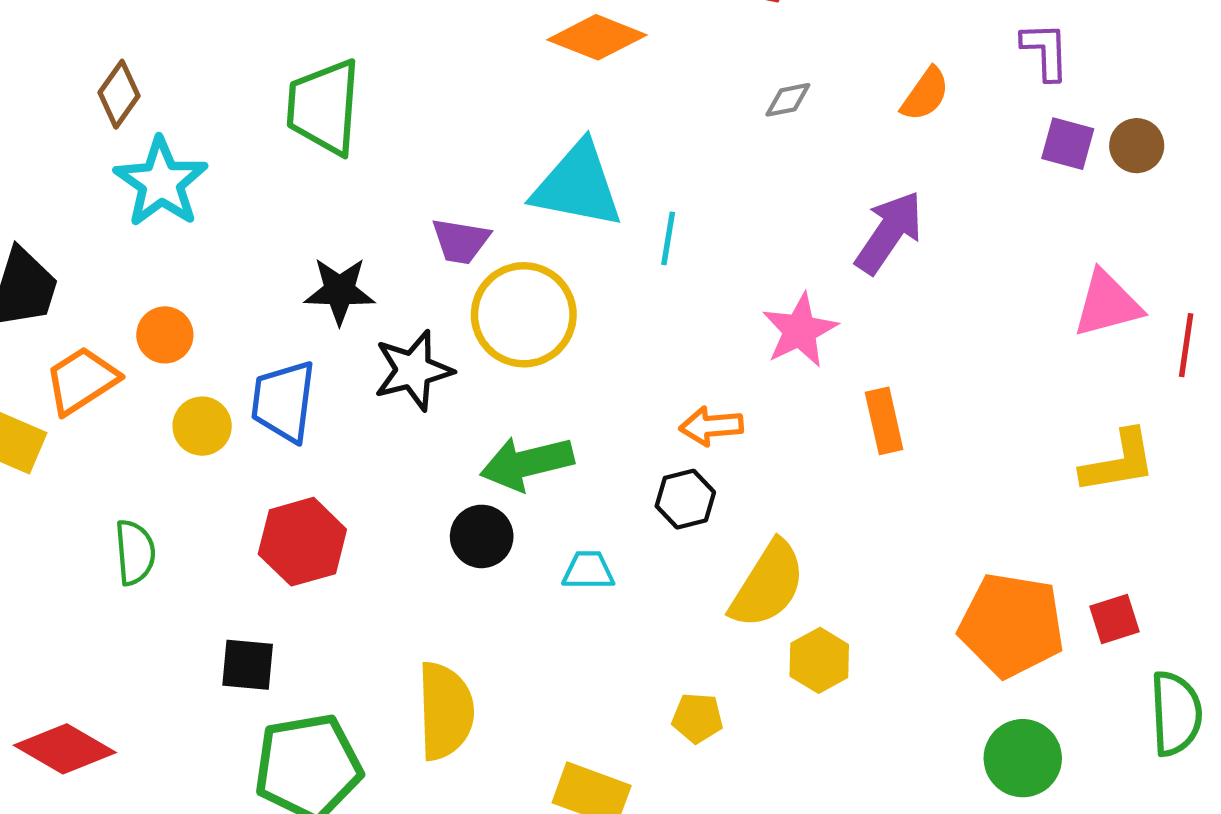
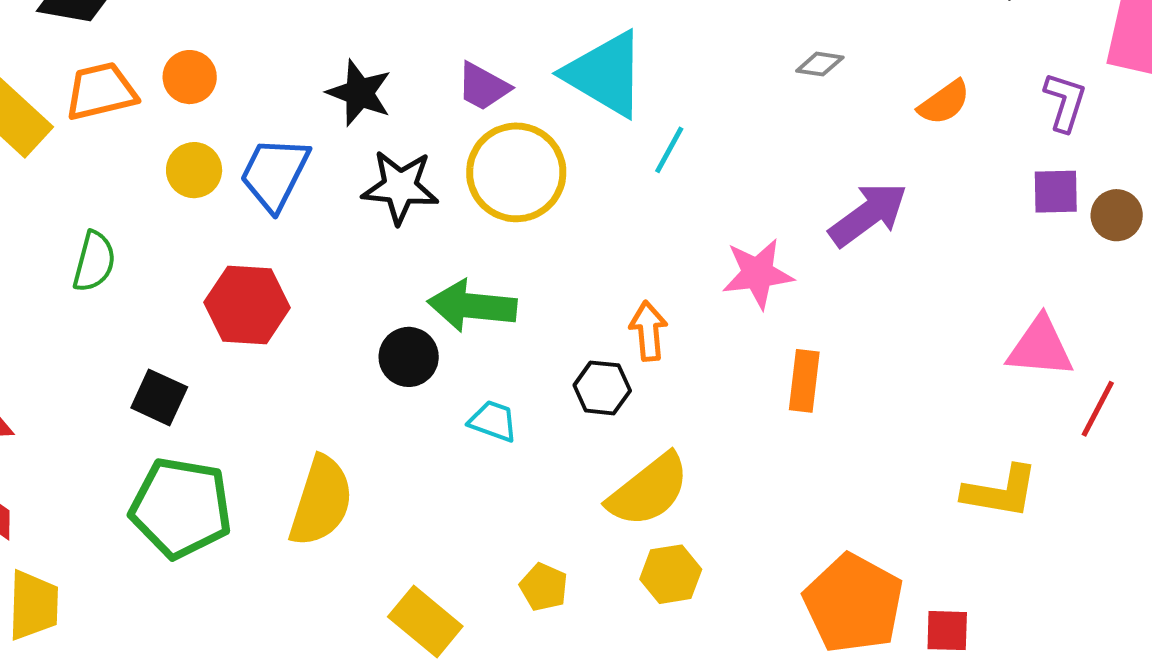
purple square: (1068, 144) -> (1056, 192), turned -36
orange arrow: (711, 426) -> (648, 331), turned 70

